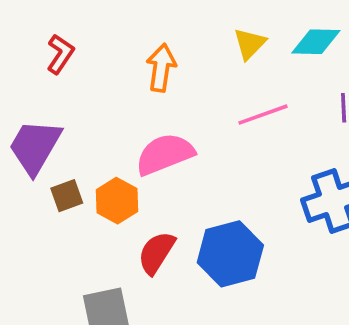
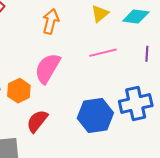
pink semicircle: (165, 154) -> (48, 68), turned -44
blue hexagon: (230, 254) -> (95, 116), moved

